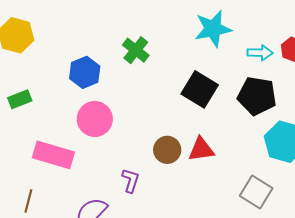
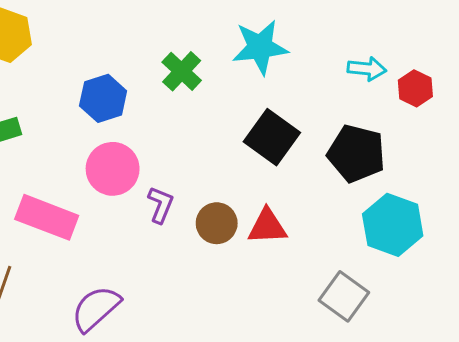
cyan star: (213, 29) -> (260, 47), moved
cyan arrow: (260, 53) -> (367, 69), moved
purple L-shape: (130, 180) -> (161, 205), moved

